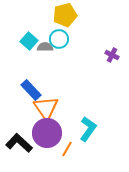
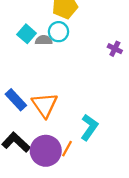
blue rectangle: (31, 90) -> (16, 100), moved
purple circle: (47, 133) -> (46, 151), moved

